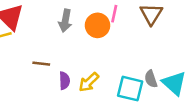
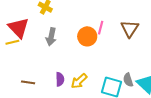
gray arrow: (65, 21) -> (51, 37), moved
brown line: (41, 64) -> (28, 82), moved

